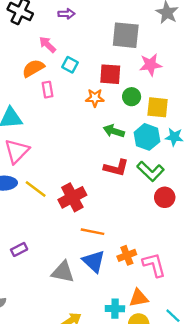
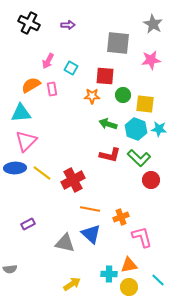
pink arrow: (47, 45) -> (48, 61), moved, turned -105
pink star: (150, 65) -> (151, 60), moved
orange semicircle: (33, 68) -> (31, 85), moved
orange cross: (127, 255) -> (121, 217), moved

